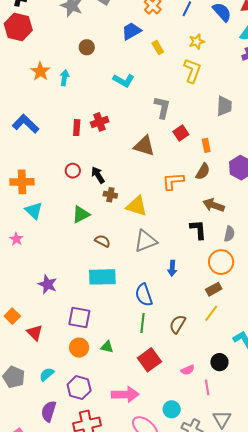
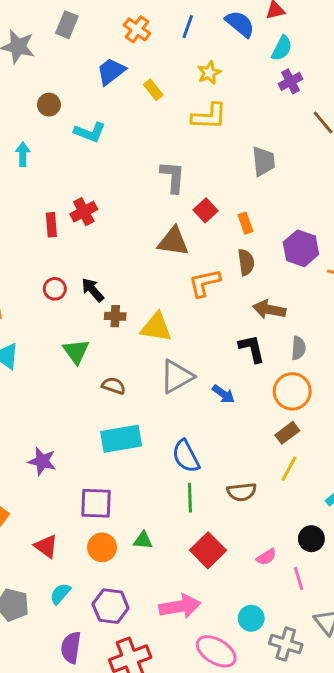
yellow L-shape: (192, 71) -> (209, 116), turned 80
cyan L-shape: (124, 80) -> (90, 132), moved
brown triangle: (144, 146) -> (173, 241), moved
brown semicircle: (203, 171) -> (246, 262), turned -30
green triangle: (81, 214) -> (76, 351), turned -30
blue arrow: (172, 268) -> (223, 394), moved, turned -49
brown semicircle: (178, 324) -> (242, 492), turned -120
red triangle: (35, 333) -> (46, 546), moved

